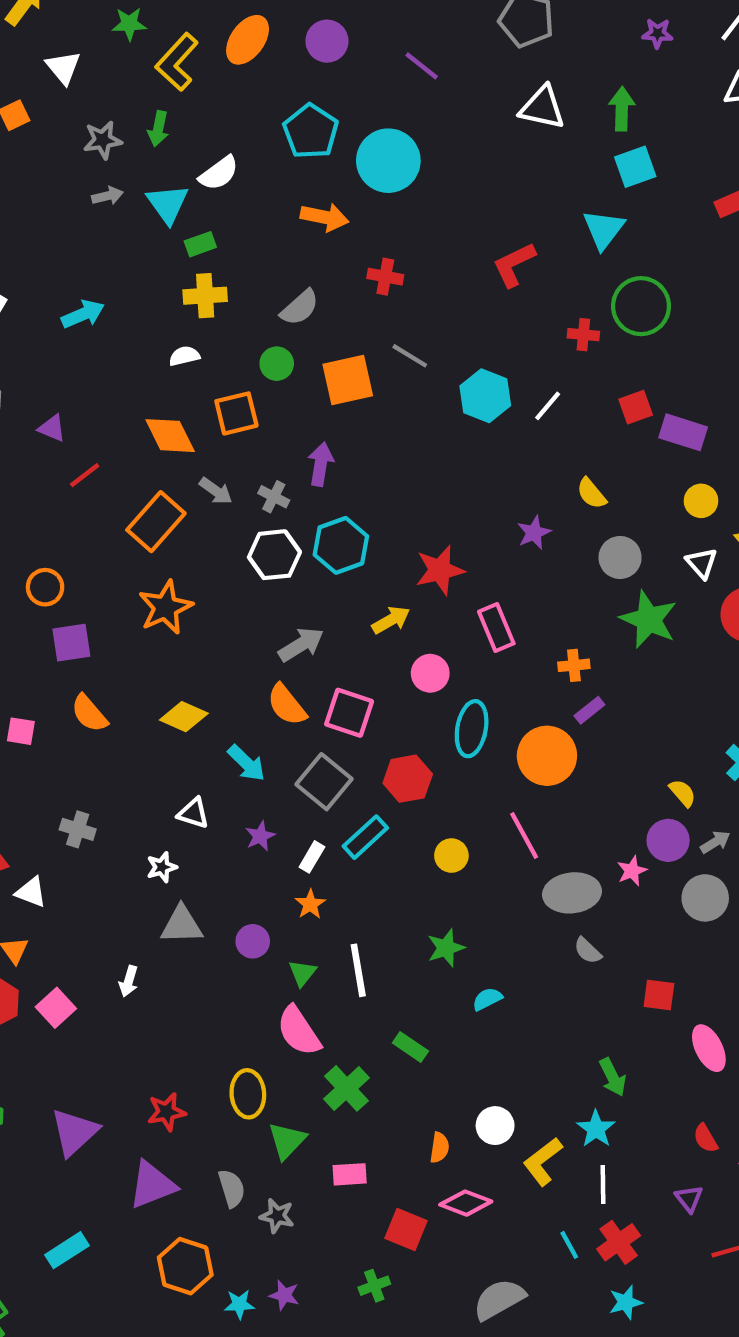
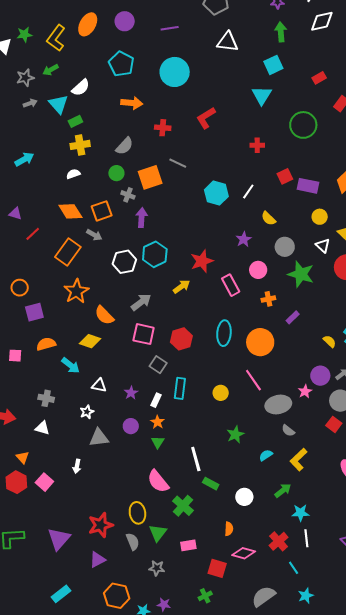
green star: (129, 24) -> (24, 34), moved
purple line: (422, 66) -> (170, 28), turned -42
green arrow: (622, 109) -> (281, 32), moved
green arrow: (158, 129) -> (51, 70), turned 56
cyan circle: (388, 161) -> (175, 72), moved
red L-shape: (514, 265) -> (206, 118), moved
green circle: (641, 306) -> (303, 125), moved
cyan hexagon: (485, 396) -> (216, 193), moved
white line: (548, 406) -> (248, 192), moved
orange square: (236, 413) -> (102, 211), moved
gray cross: (274, 497) -> (128, 195), moved
pink circle: (430, 673) -> (258, 270), moved
orange semicircle: (287, 705) -> (104, 315), moved
purple rectangle: (589, 710) -> (293, 317), moved
orange semicircle: (89, 713) -> (46, 344), turned 120
pink square: (349, 713) -> (144, 334), moved
cyan arrow: (247, 763) -> (71, 365), moved
red hexagon: (408, 779) -> (181, 339), moved
gray square: (324, 782) -> (158, 365), size x0.7
yellow semicircle: (683, 793) -> (330, 341), moved
cyan rectangle: (365, 837) -> (180, 388), turned -35
white triangle: (31, 892) -> (42, 428), moved
purple circle: (253, 941) -> (131, 426), moved
green star: (446, 948) -> (235, 434), moved
white line: (358, 970) -> (196, 459), moved
green triangle: (302, 973) -> (158, 442), moved
red square: (659, 995) -> (334, 424), moved, turned 35
cyan semicircle: (487, 999) -> (266, 455), moved
green arrow: (613, 1077) -> (283, 491), moved, turned -96
red star: (166, 1112) -> (101, 525), size x1.4
white circle: (495, 1126) -> (244, 497), moved
cyan star: (596, 1129) -> (300, 513), turned -30
yellow L-shape: (543, 1162) -> (299, 460), moved
purple triangle: (152, 1185) -> (97, 560), size x0.7
gray semicircle: (232, 1188) -> (133, 542), moved
red cross: (619, 1242) -> (279, 541), moved
cyan star: (626, 1302) -> (306, 596), moved

